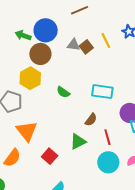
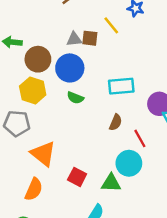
blue circle: (46, 30) -> (70, 68), moved
brown square: (86, 47) -> (90, 38), turned -32
green triangle: (78, 142) -> (111, 183), moved, turned 42
cyan circle: (108, 162) -> (129, 163), moved

